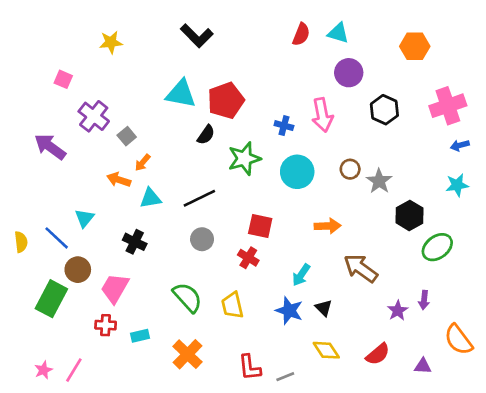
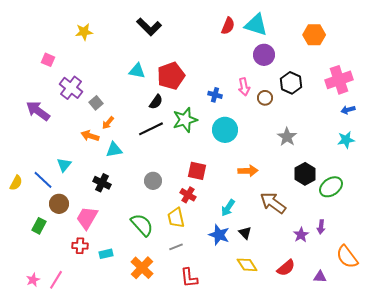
cyan triangle: (338, 33) -> (256, 25), size x1.4
cyan triangle: (181, 94) -> (137, 71), size x0.7
pink arrow: (322, 115) -> (244, 87), size x0.7
brown circle: (350, 169) -> (265, 98), moved
black line: (199, 198) -> (151, 129), moved
black hexagon: (410, 215) -> (305, 174), moved
yellow semicircle: (21, 242) -> (16, 183), turned 35
green rectangle: (51, 299) -> (39, 226), size x0.6
yellow trapezoid: (232, 305) -> (176, 218), moved
gray line: (285, 377) -> (176, 247), moved

